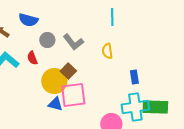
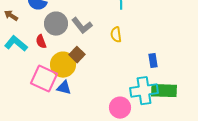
gray circle: (47, 40) -> (56, 24), size x1.5
blue rectangle: (134, 77) -> (153, 61), moved
pink square: (73, 95) -> (44, 79), moved, turned 32

